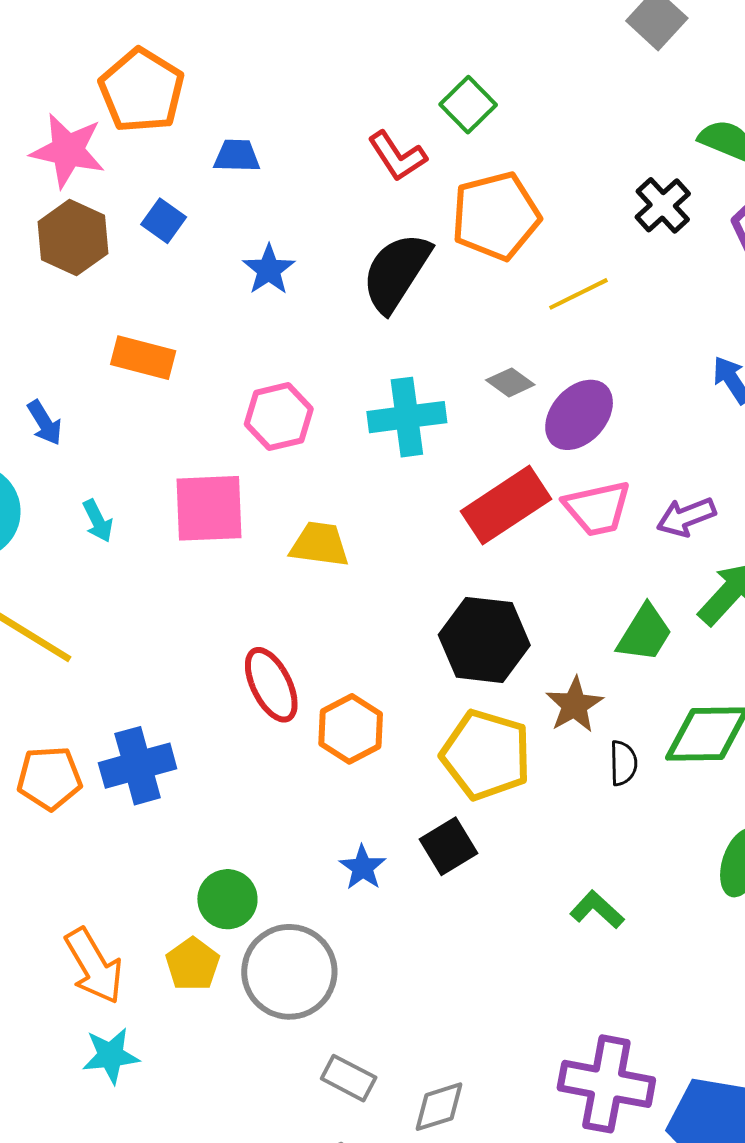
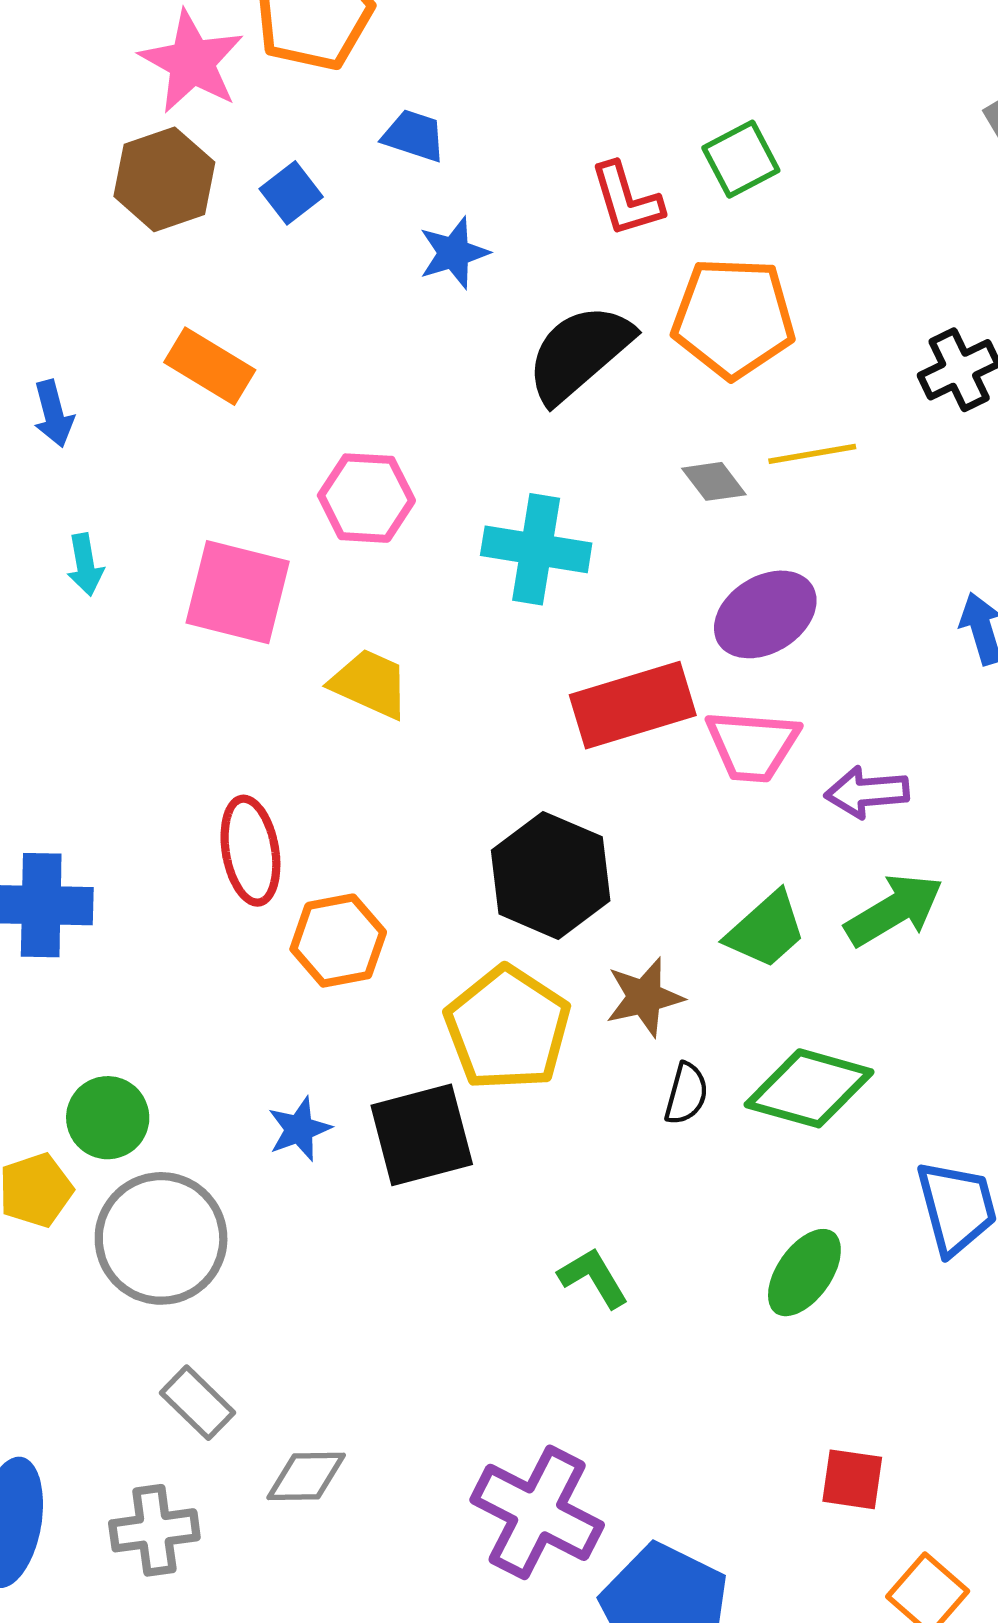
blue star: (269, 270) -> (454, 253), moved
gray diamond: (510, 382) -> (714, 481), moved
black square: (449, 846) -> (422, 1135), size x1.4

